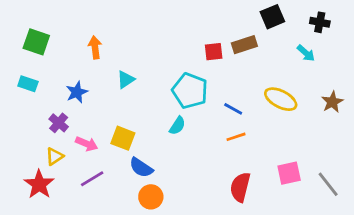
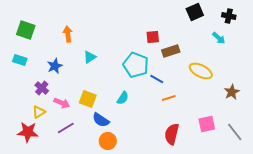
brown rectangle: (244, 45) -> (171, 51), moved
brown star: (332, 102) -> (232, 92), moved
blue line: (233, 109) -> (157, 79), moved
cyan semicircle: (177, 126) -> (123, 98), moved
red star: (39, 184) -> (28, 132), turned -30

